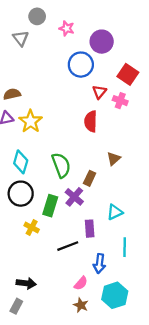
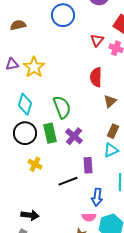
blue circle: (81, 65) -> (63, 15), moved
brown semicircle: (12, 94) -> (18, 25), moved
red semicircle: (91, 121) -> (96, 77), moved
brown rectangle: (90, 178) -> (113, 131), moved
green rectangle: (50, 206) -> (50, 133), moved, turned -30
pink semicircle: (81, 283) -> (89, 217), moved, turned 48

